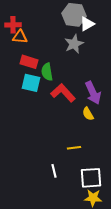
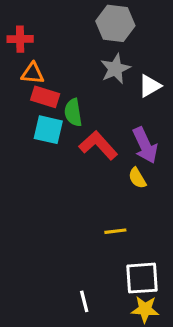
white triangle: (87, 24) -> (150, 86), moved
orange triangle: (20, 37) -> (33, 73), moved
white line: (54, 171) -> (84, 301), moved

